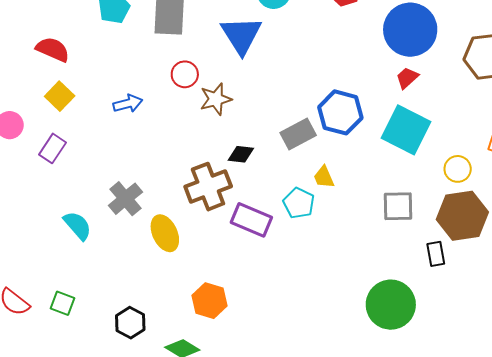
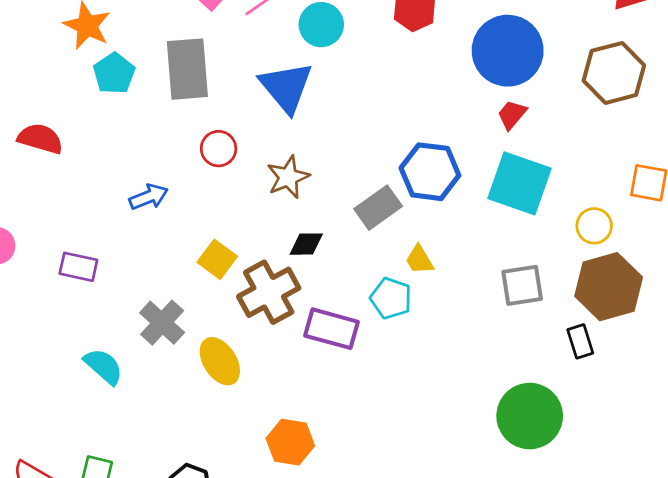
yellow square: (60, 96) -> (217, 259), moved
brown star: (216, 99) -> (288, 177), moved
purple rectangle: (53, 148) -> (78, 267), moved, turned 76

